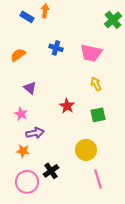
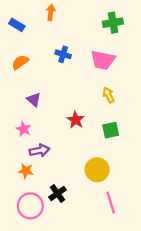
blue rectangle: (27, 17) -> (17, 25), moved
green cross: (113, 20) -> (113, 23), moved, turned 30

